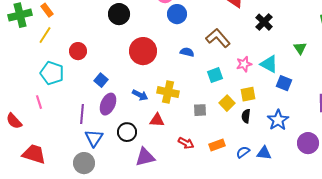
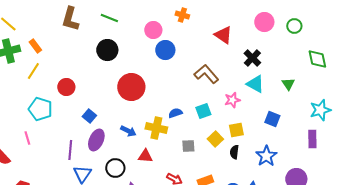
blue semicircle: (187, 52) -> (175, 113), moved, turned -32
cyan triangle: (269, 64) -> (255, 84), moved

